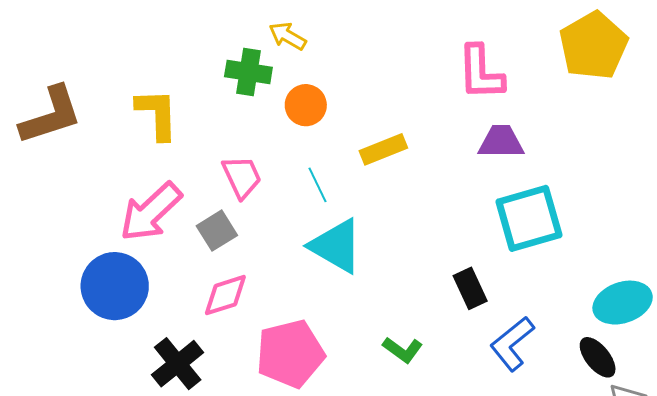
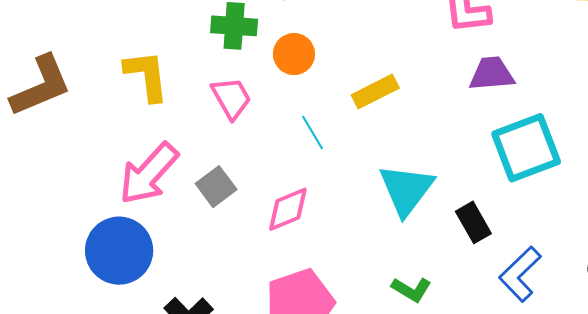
pink trapezoid: (242, 177) -> (231, 98), moved
cyan triangle: (336, 246) -> (406, 190), moved, turned 42
pink diamond: (225, 295) -> (288, 209), moved

